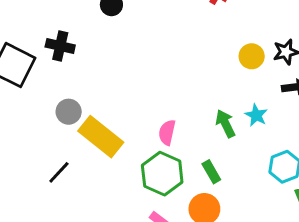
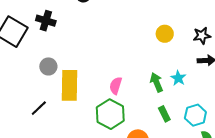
yellow circle: (252, 56) -> (165, 34), moved
yellow rectangle: (101, 137) -> (70, 85), turned 48
green rectangle: (211, 172) -> (164, 114), moved

